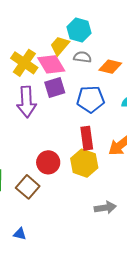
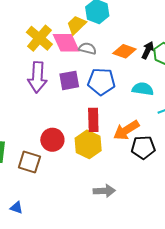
gray semicircle: (82, 57) -> (87, 48), moved
purple square: (55, 88) -> (69, 80), moved
brown square: (28, 187) -> (29, 162), turned -30

